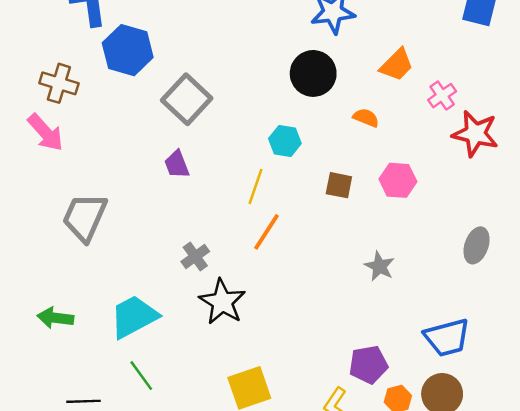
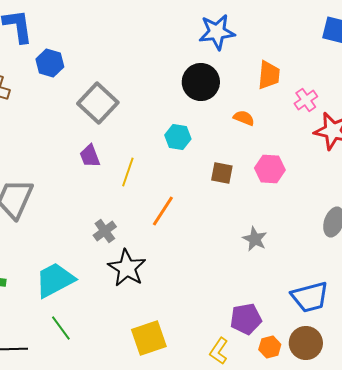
blue hexagon: (128, 50) -> (50, 63), size x0.7
orange trapezoid: (397, 65) -> (269, 75), turned -40
yellow line: (255, 186) -> (128, 172), moved

